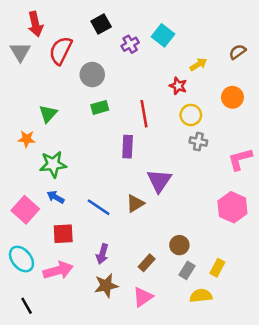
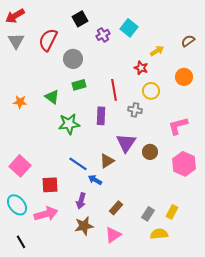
red arrow: (35, 24) -> (15, 16), moved, turned 72
green triangle: (48, 114) -> (52, 97), moved, turned -35
orange star: (27, 139) -> (20, 102), moved
gray cross: (198, 142) -> (135, 110), moved
pink L-shape: (240, 159) -> (178, 126), moved
green star: (53, 164) -> (69, 124), moved
blue arrow: (56, 197) -> (95, 180), moved
brown circle: (179, 245) -> (150, 152), moved

